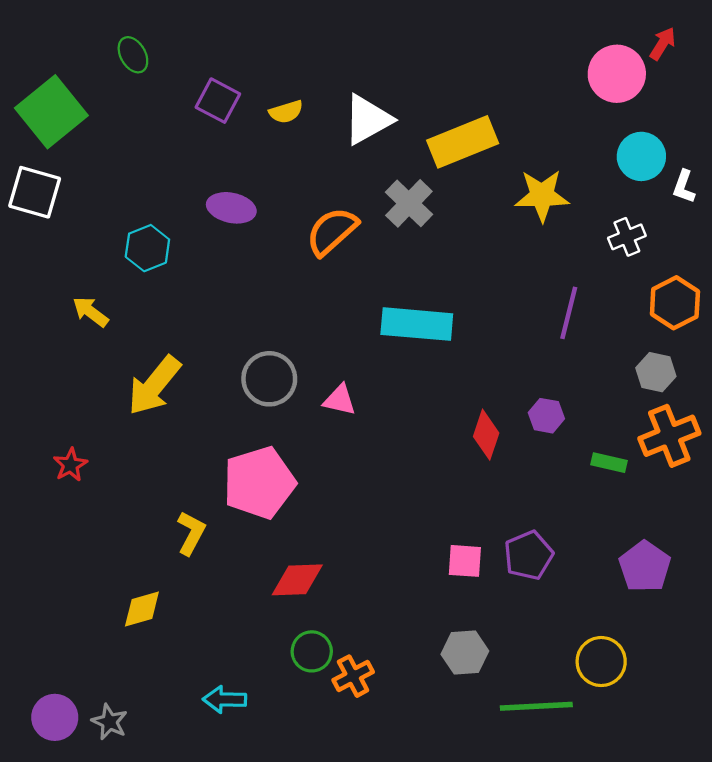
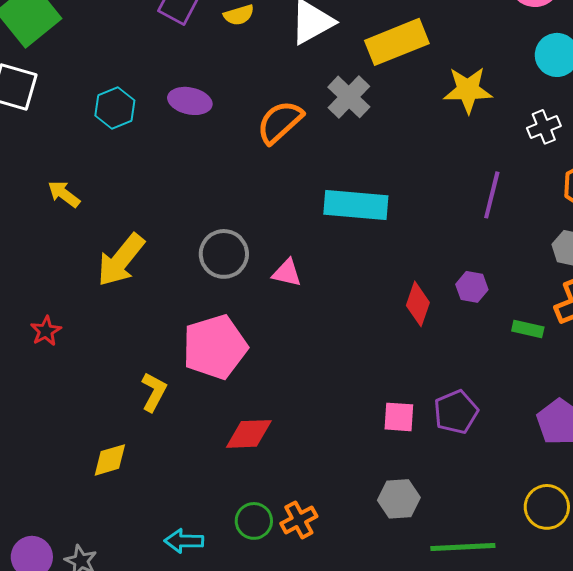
cyan hexagon: (147, 248) -> (115, 108), moved
green circle: (312, 651) -> (254, 521), moved
yellow circle: (601, 662) -> (547, 507), moved

